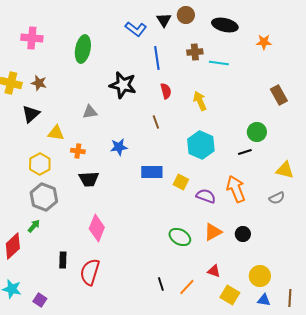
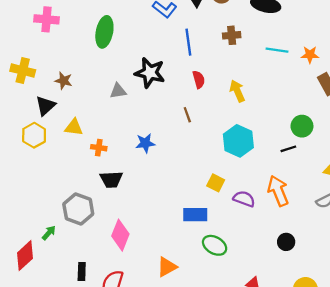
orange star: (264, 42) -> (310, 55), moved
cyan line: (219, 63) -> (277, 50), moved
brown star: (39, 83) -> (64, 81), moved
gray triangle: (90, 112) -> (118, 91), moved
yellow hexagon: (40, 164) -> (34, 135), moved
blue rectangle: (152, 172) -> (195, 215), moved
gray hexagon: (44, 197) -> (78, 209), moved
orange triangle: (213, 232) -> (167, 267), moved

